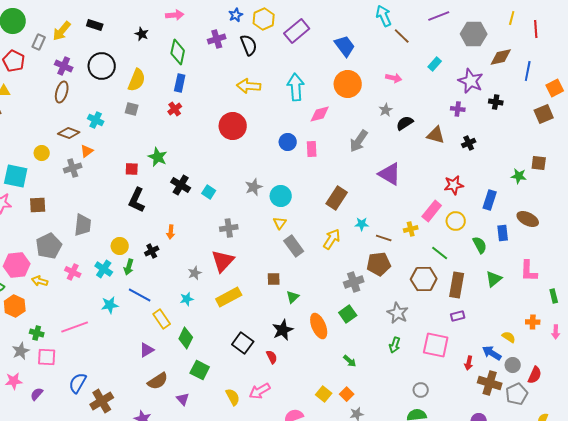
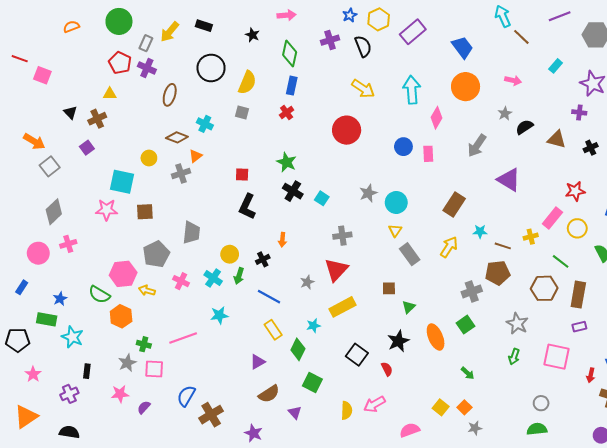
purple cross: (64, 66) -> (147, 68), moved
yellow arrow: (249, 86) -> (363, 89), turned -150
pink diamond: (320, 114) -> (437, 118), turned -45
green star: (158, 157) -> (287, 162), moved
blue line: (140, 295) -> (269, 297), moved
cyan star: (187, 299) -> (313, 326), moved
yellow semicircle: (233, 397) -> (347, 410), turned 30

